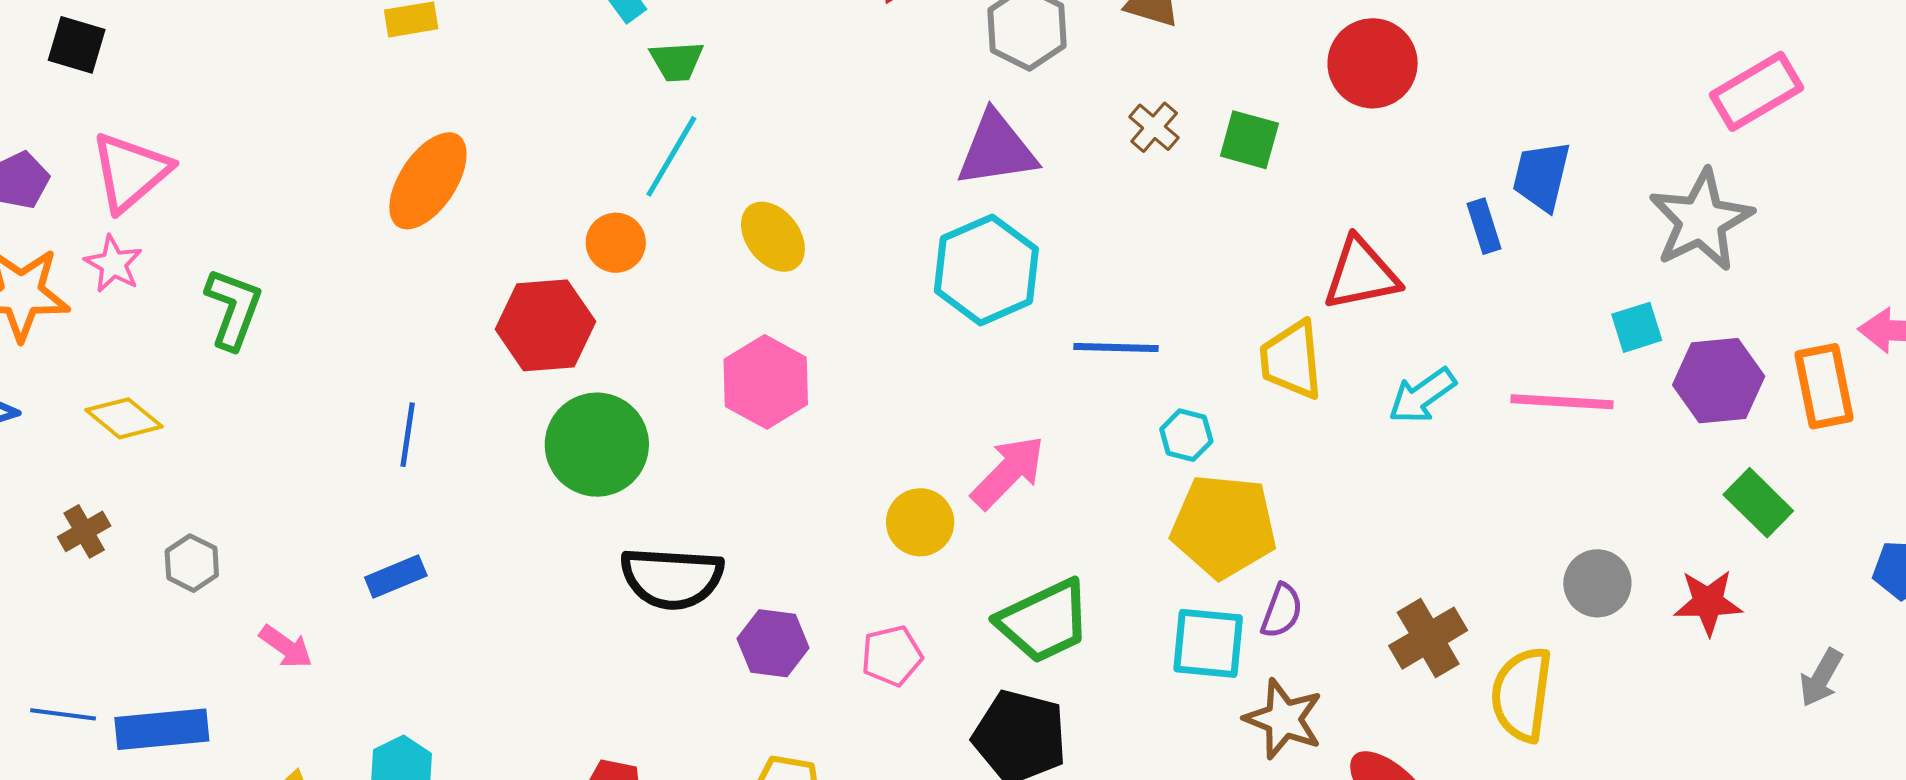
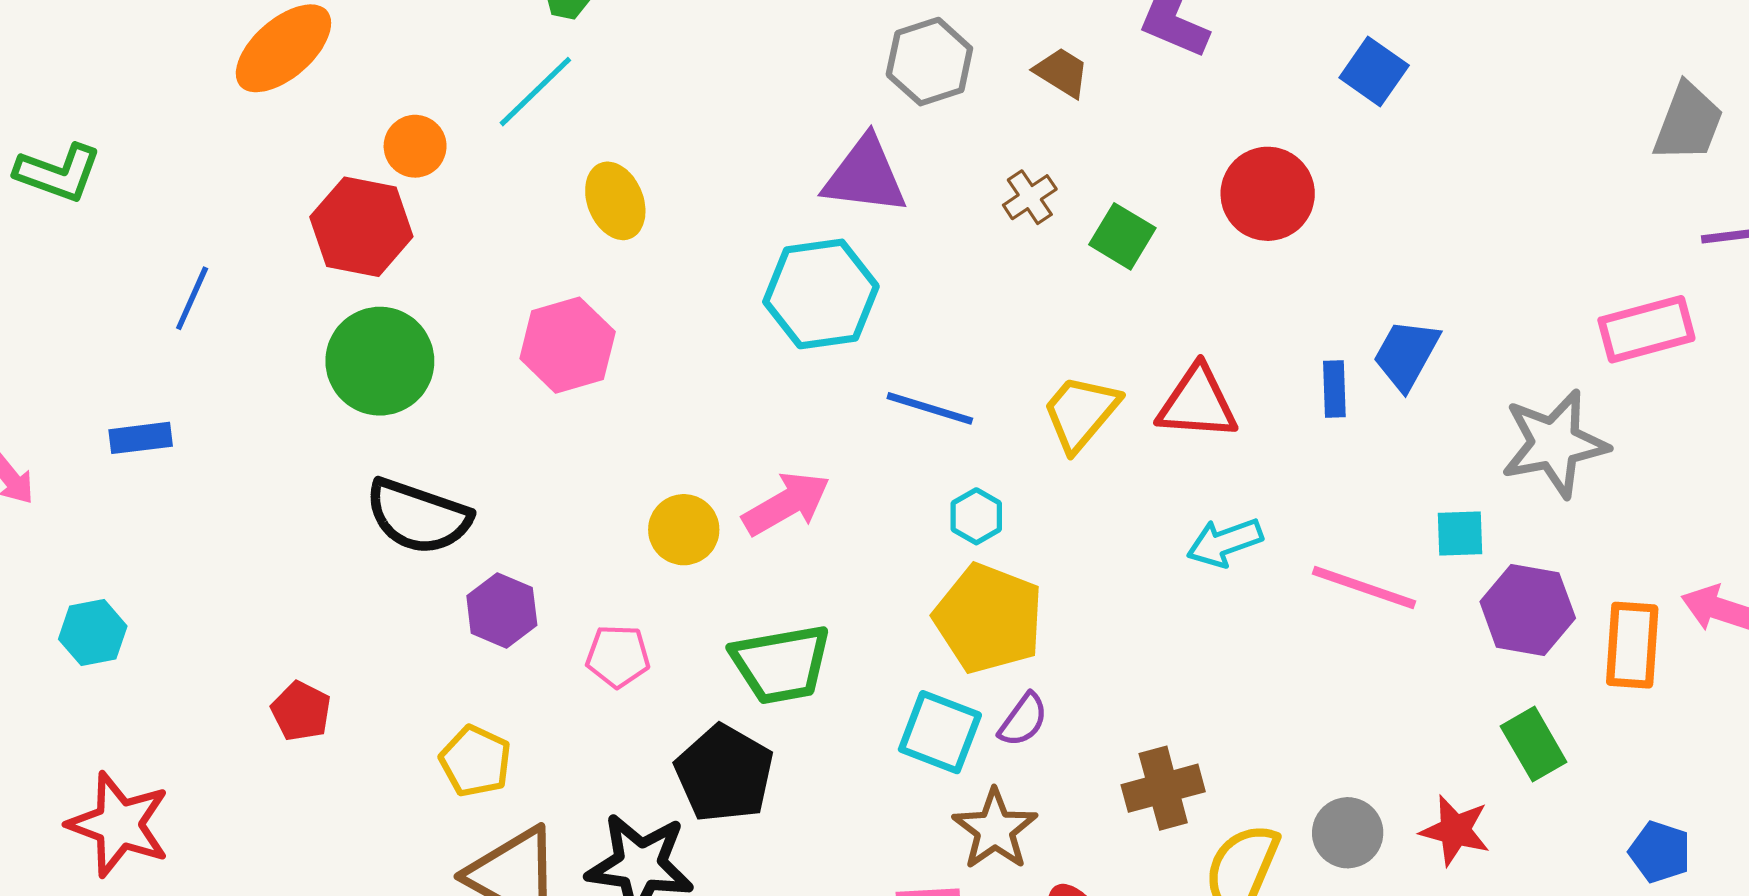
orange circle: (616, 243) -> (415, 146), moved
green L-shape: (233, 309) -> (58, 173), moved, turned 74
yellow trapezoid: (1291, 360) -> (1081, 413), moved, turned 30
gray circle: (1597, 583) -> (1348, 833), moved

